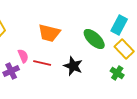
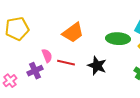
orange trapezoid: (49, 33) -> (73, 33), turned -50
green ellipse: (94, 39) -> (118, 39), turned -40

